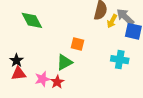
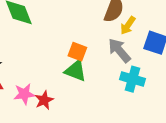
gray arrow: (125, 17) -> (119, 50), moved
green triangle: (64, 62) -> (76, 71), moved, turned 42

